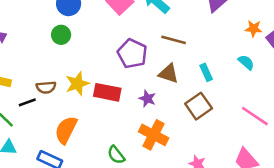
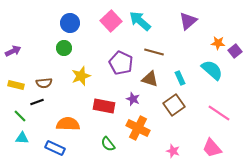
cyan semicircle: (246, 62) -> (212, 70), size x1.6
yellow star: (77, 84) -> (81, 76), moved
brown semicircle: (46, 87) -> (44, 83), moved
red rectangle: (107, 92) -> (104, 106), moved
orange semicircle: (66, 130) -> (68, 124), turned 65

